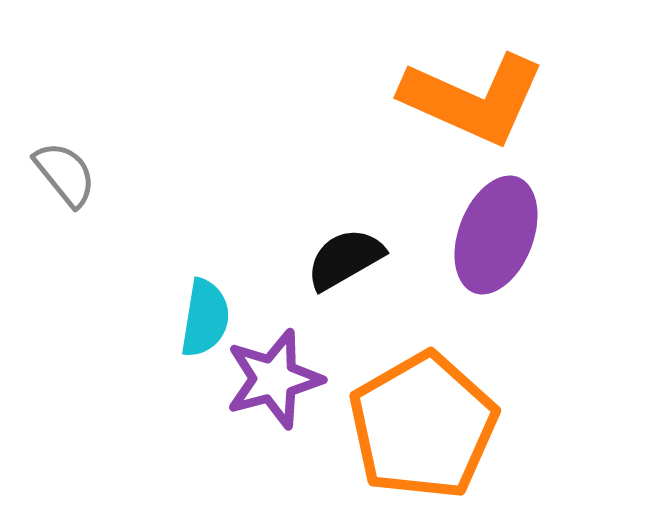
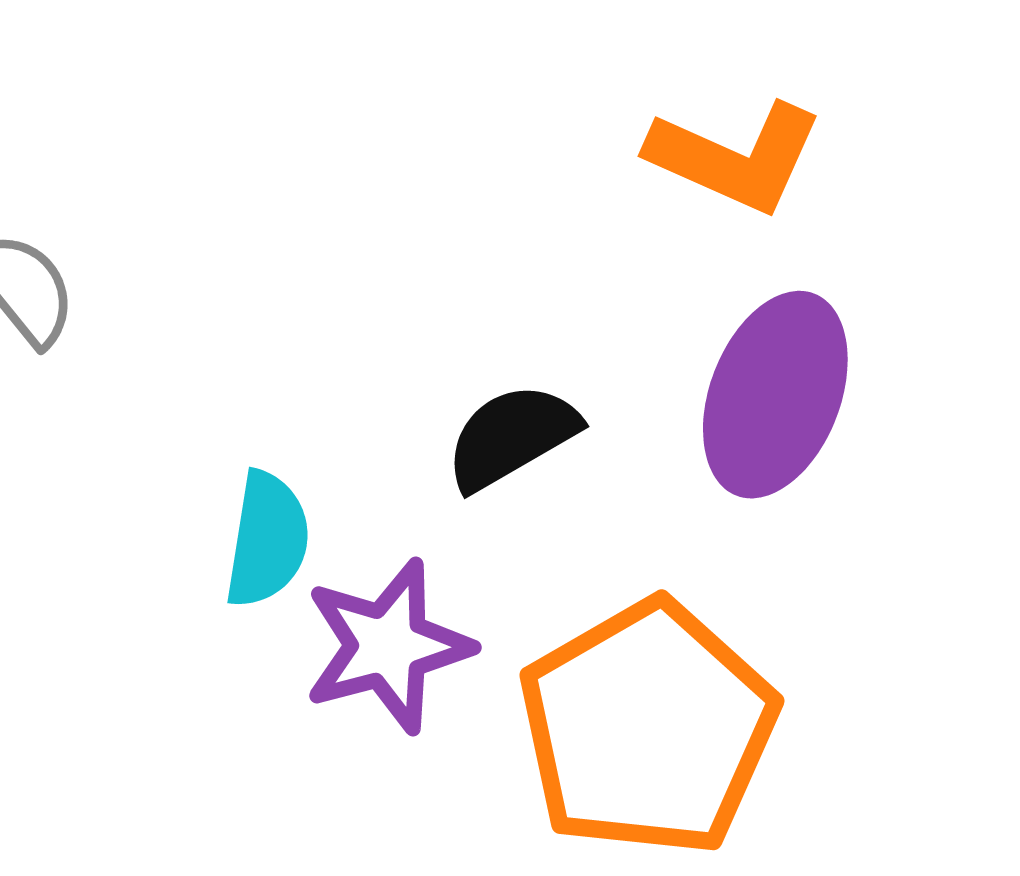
orange L-shape: (473, 99) -> (735, 157), size x0.7

